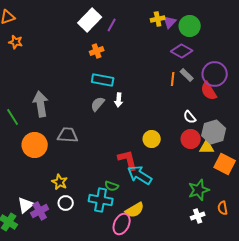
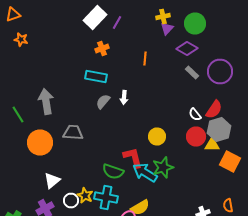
purple triangle: (170, 22) -> (167, 28), moved
orange line: (173, 79) -> (145, 58), moved
cyan rectangle: (103, 80) -> (96, 76), moved
red semicircle: (209, 91) -> (214, 110), moved, turned -114
yellow star: (60, 182) -> (85, 196), moved
green semicircle: (112, 186) -> (113, 172), moved, size x1.5
green star: (199, 190) -> (163, 168), moved
white triangle: (26, 205) -> (52, 180), moved

